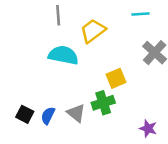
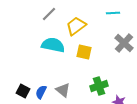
gray line: (58, 15) -> (49, 14), turned 49
yellow square: (116, 78) -> (84, 52), moved, turned 35
green cross: (103, 103) -> (99, 86), moved

